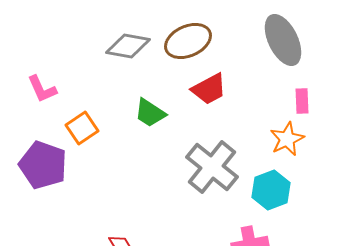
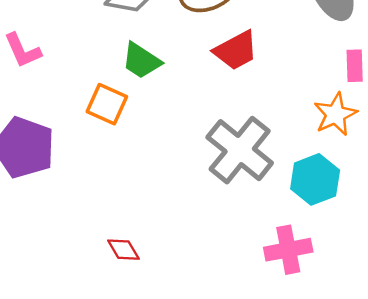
green trapezoid: (150, 113) -> (141, 61), moved
orange square: (82, 128) -> (107, 104), moved, turned -32

